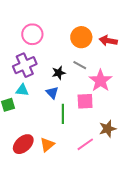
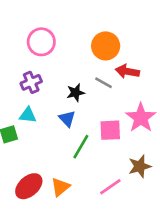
red arrow: (108, 41) -> (127, 71), moved
purple cross: (25, 65) -> (31, 82), size x0.7
pink star: (100, 81) -> (141, 118), moved
green line: (63, 114) -> (81, 147), turned 30

